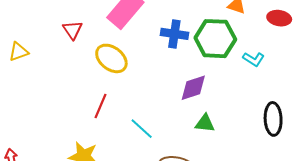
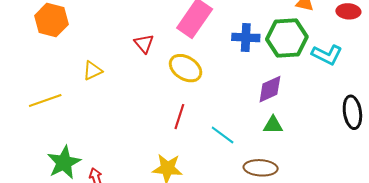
cyan L-shape: (254, 59) -> (327, 55), size x1.4
green triangle: (205, 123) -> (273, 125), moved

